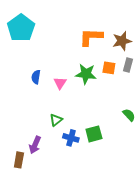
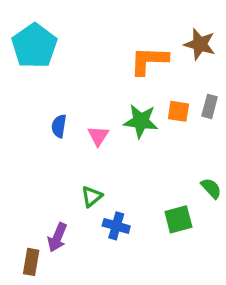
brown star: (122, 41) -> (200, 44), moved, turned 30
green square: (94, 134) -> (178, 219), moved

